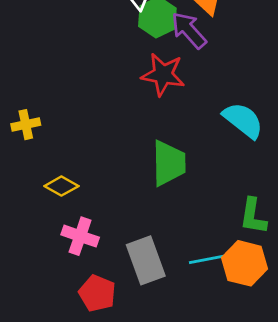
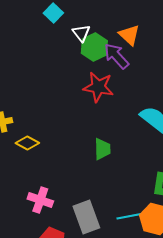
green trapezoid: (169, 163) -> (102, 149), size x0.7
yellow diamond: (61, 186) -> (27, 143), moved

